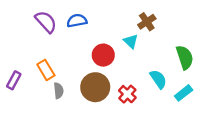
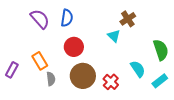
blue semicircle: (77, 21) -> (67, 18), turned 108
red circle: (103, 55) -> (74, 47), moved

